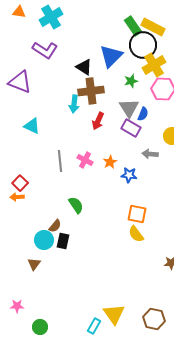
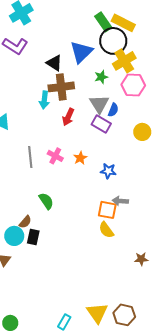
gray arrow: (150, 154) -> (120, 201), moved
blue star: (129, 175) -> (108, 171), moved
yellow triangle: (114, 314) -> (97, 313), moved

